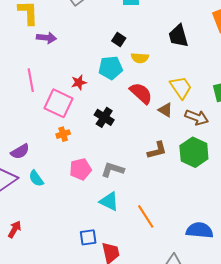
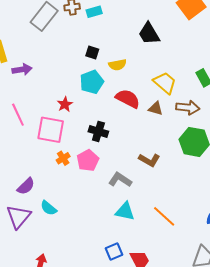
brown L-shape: (157, 150) -> (149, 160), moved, turned 60
pink pentagon: (80, 169) -> (88, 160), moved
gray L-shape: (113, 170) -> (120, 180), turned 30

